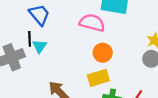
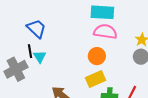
pink semicircle: (92, 23) -> (105, 32), moved

